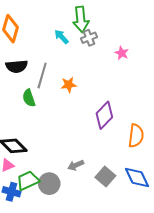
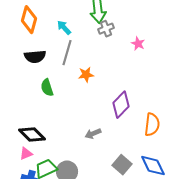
cyan arrow: (61, 37) -> (64, 28), moved
gray line: (42, 75) -> (67, 53), moved
gray arrow: (76, 165) -> (93, 134), moved

